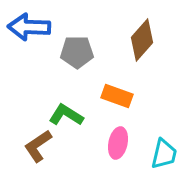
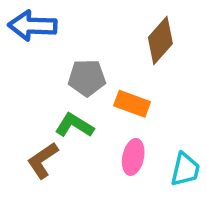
gray pentagon: (77, 52) -> (87, 78), moved

